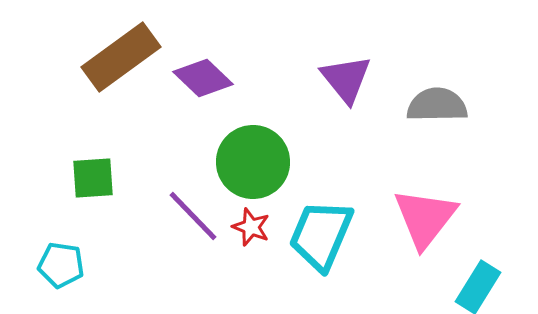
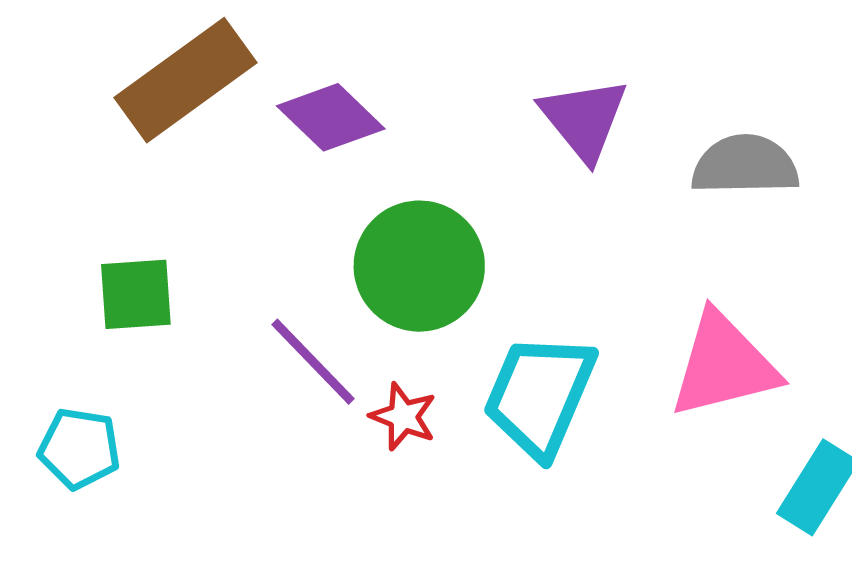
pink triangle: (425, 218) -> (724, 365), turned 38
red star: (251, 227) -> (403, 417), moved

